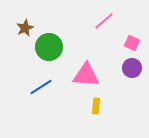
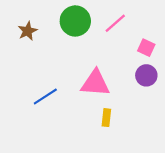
green circle: (49, 47) -> (75, 21), moved

